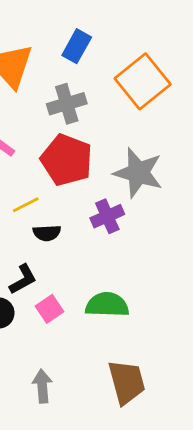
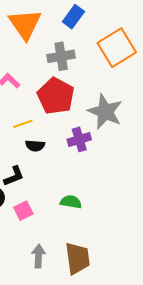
green semicircle: (107, 305) -> (71, 202), size x0.7
pink square: (50, 309) -> (23, 211), moved
gray arrow: (42, 386) -> (38, 256), moved

